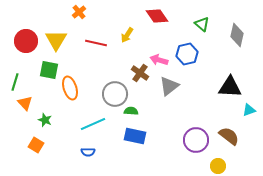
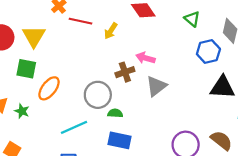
red line: (96, 43) -> (80, 21), moved
blue hexagon: (187, 54) -> (208, 51), moved
brown cross: (140, 73) -> (125, 72), turned 36
orange ellipse: (70, 88) -> (49, 88), turned 55
green star: (45, 120) -> (22, 111), moved

